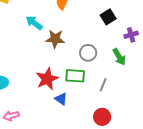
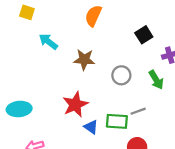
cyan arrow: (34, 23) -> (48, 42), moved
green rectangle: (75, 76) -> (117, 121), moved
gray line: (103, 85) -> (138, 111), turned 48

